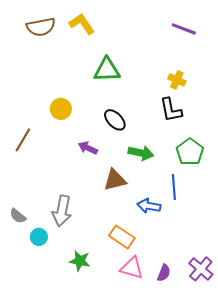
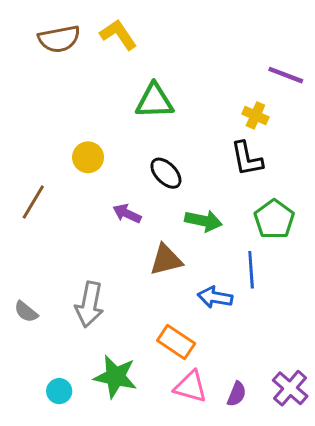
purple line: (184, 29) -> (286, 75), moved
cyan circle: (39, 237) -> (59, 391), moved
green star: (80, 261) -> (115, 377), size x1.4

